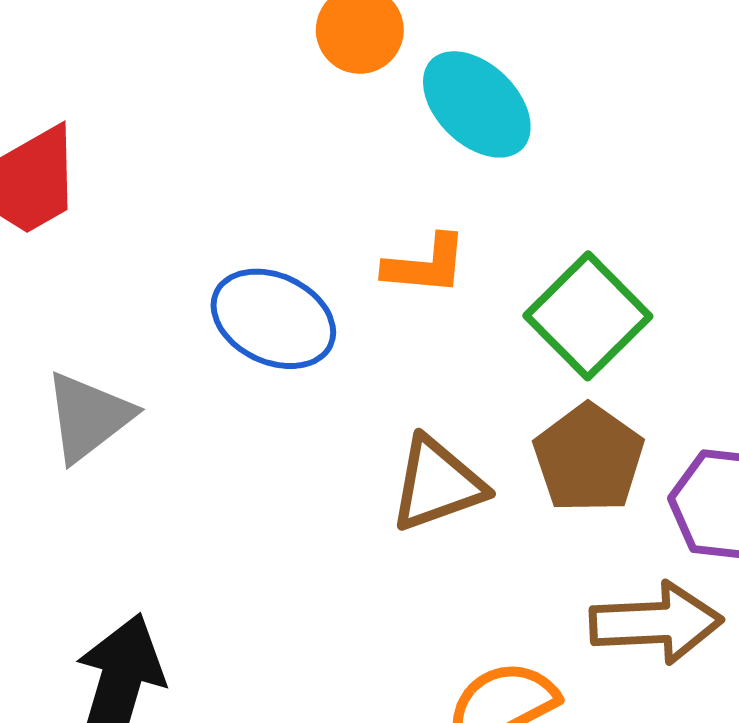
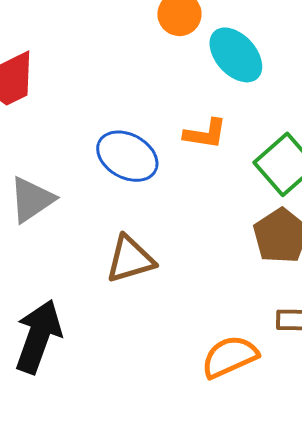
brown triangle: (437, 484) -> (130, 259), moved

